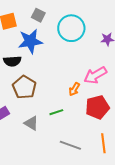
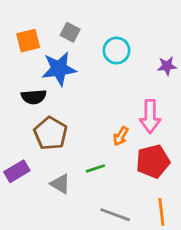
cyan circle: (71, 28) -> (116, 51), size x0.7
pink arrow: (95, 75) -> (150, 116), turned -60

